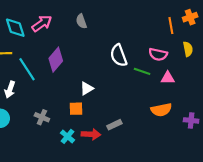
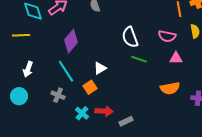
cyan line: (27, 69) -> (66, 71), moved
green line: (142, 71) -> (139, 59), moved
orange square: (76, 109) -> (90, 87), turned -32
gray rectangle: (114, 125) -> (126, 121), moved

